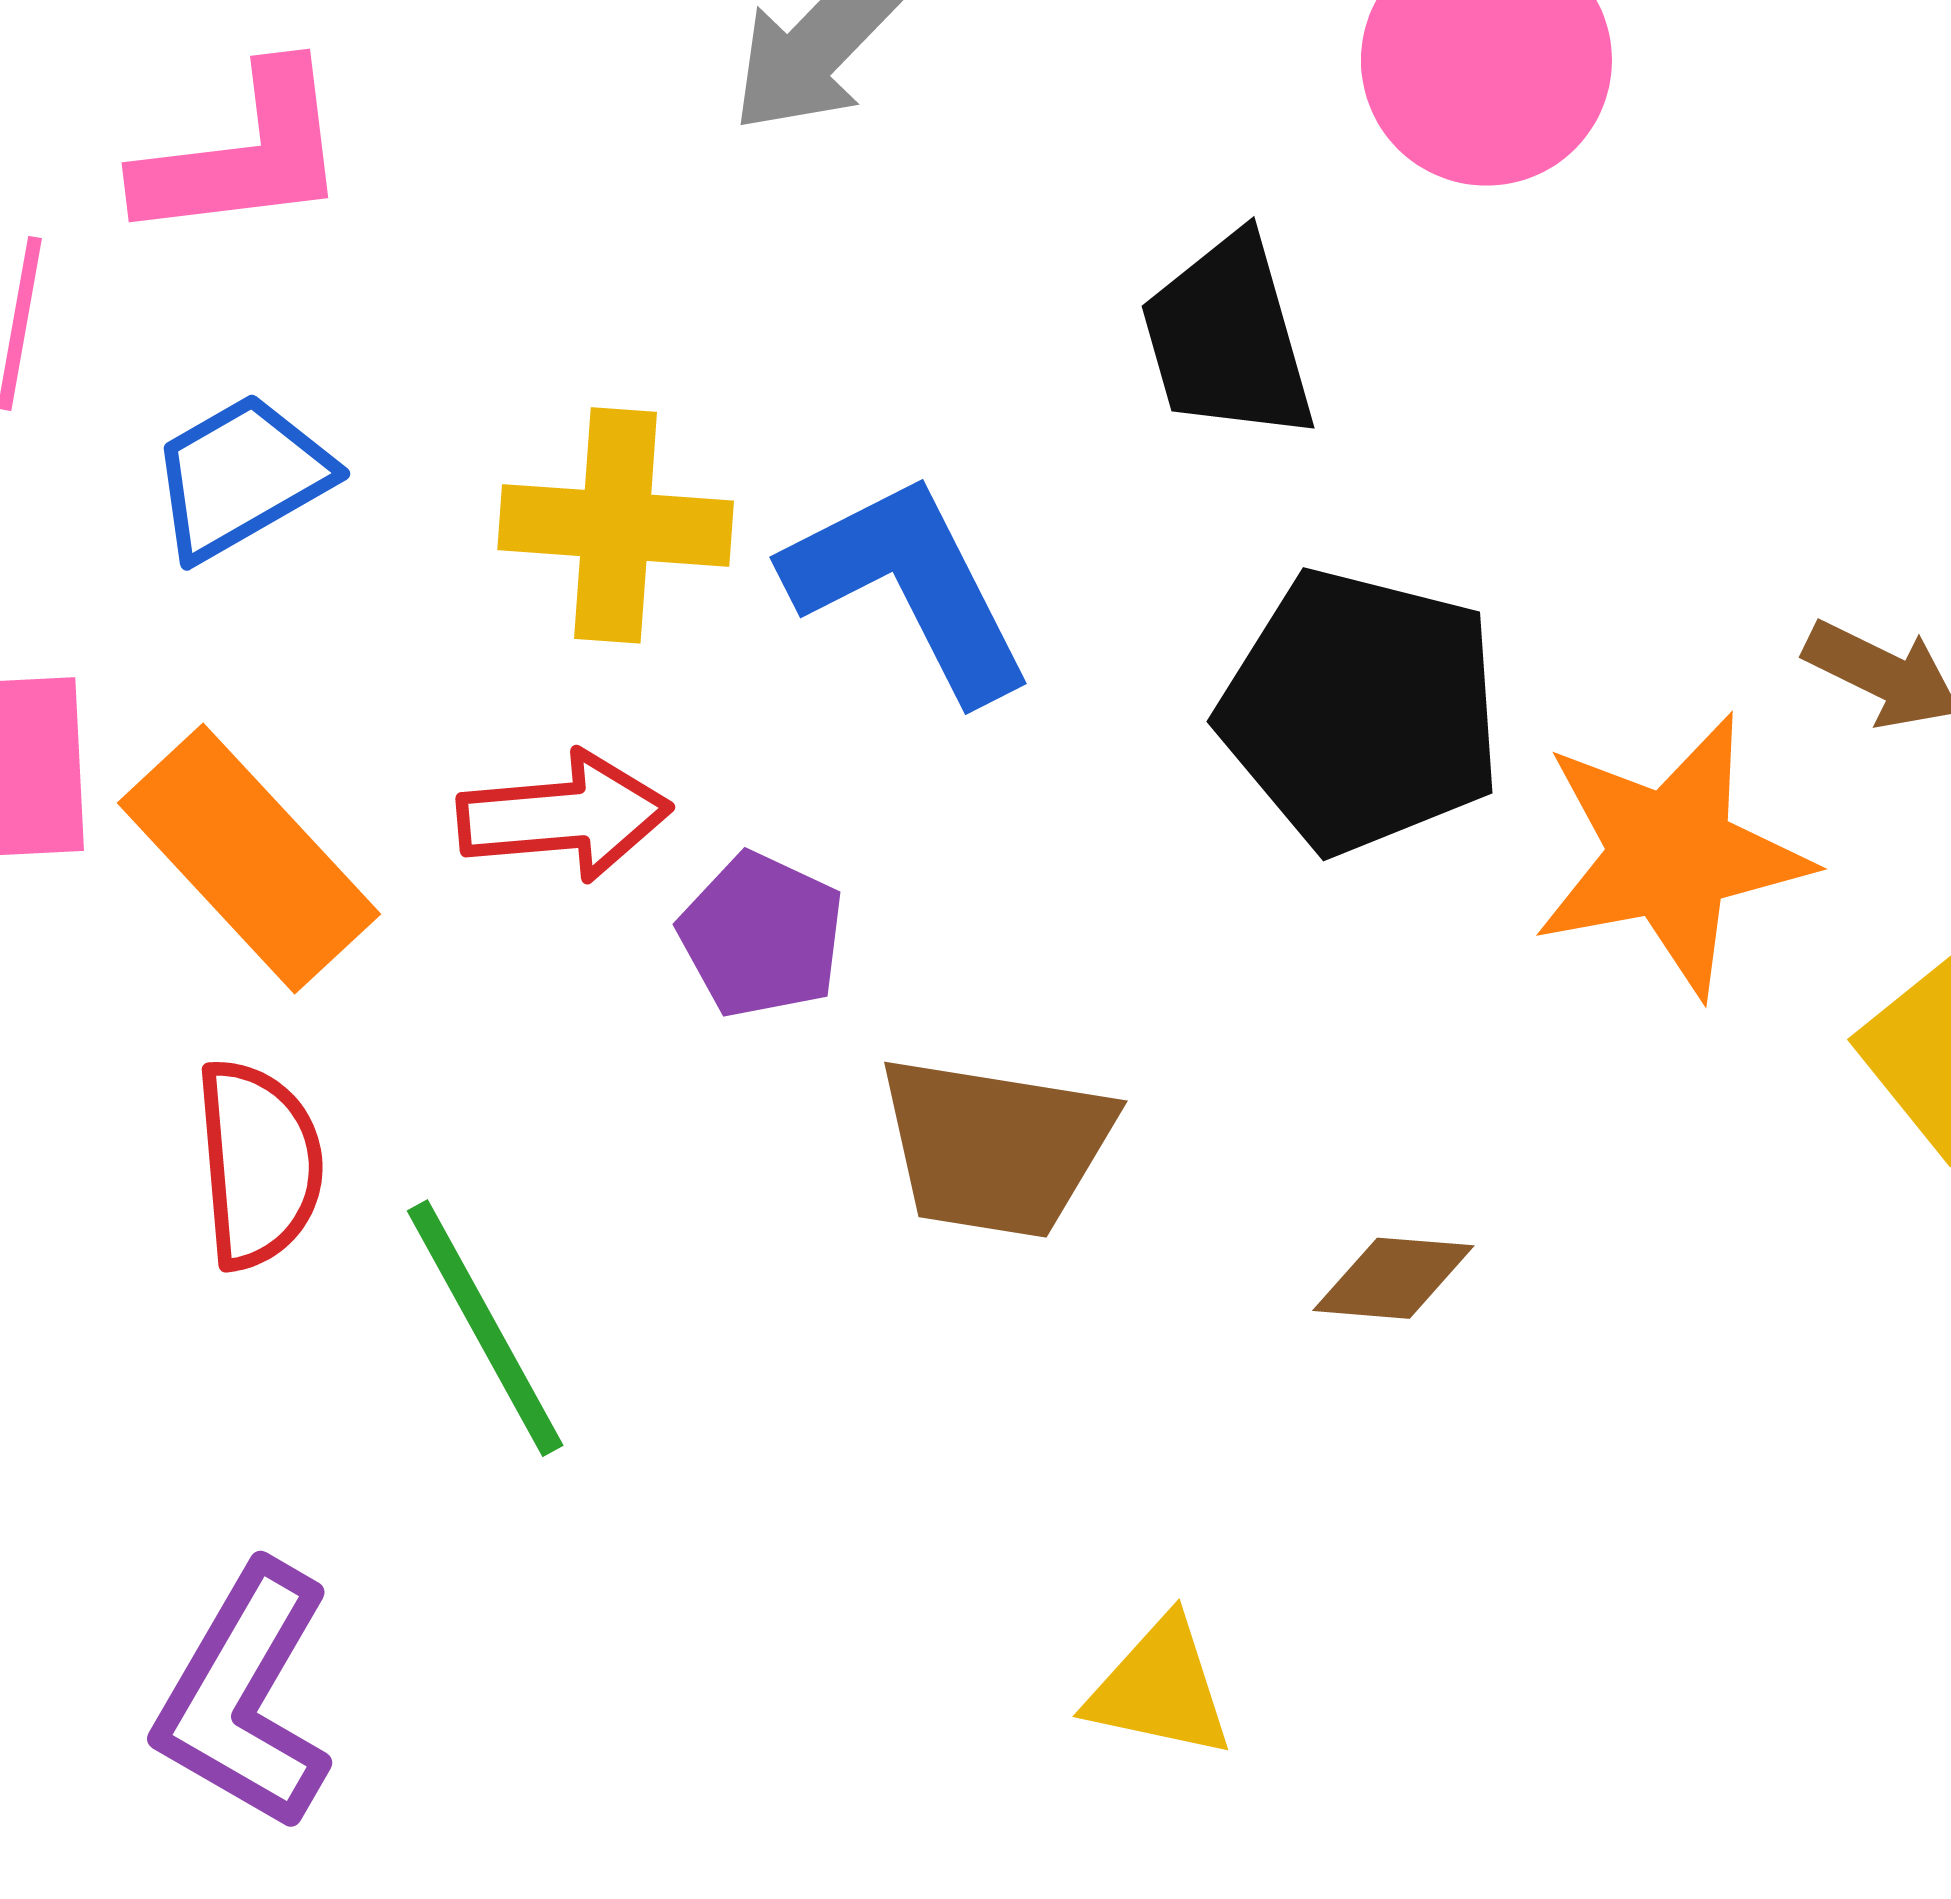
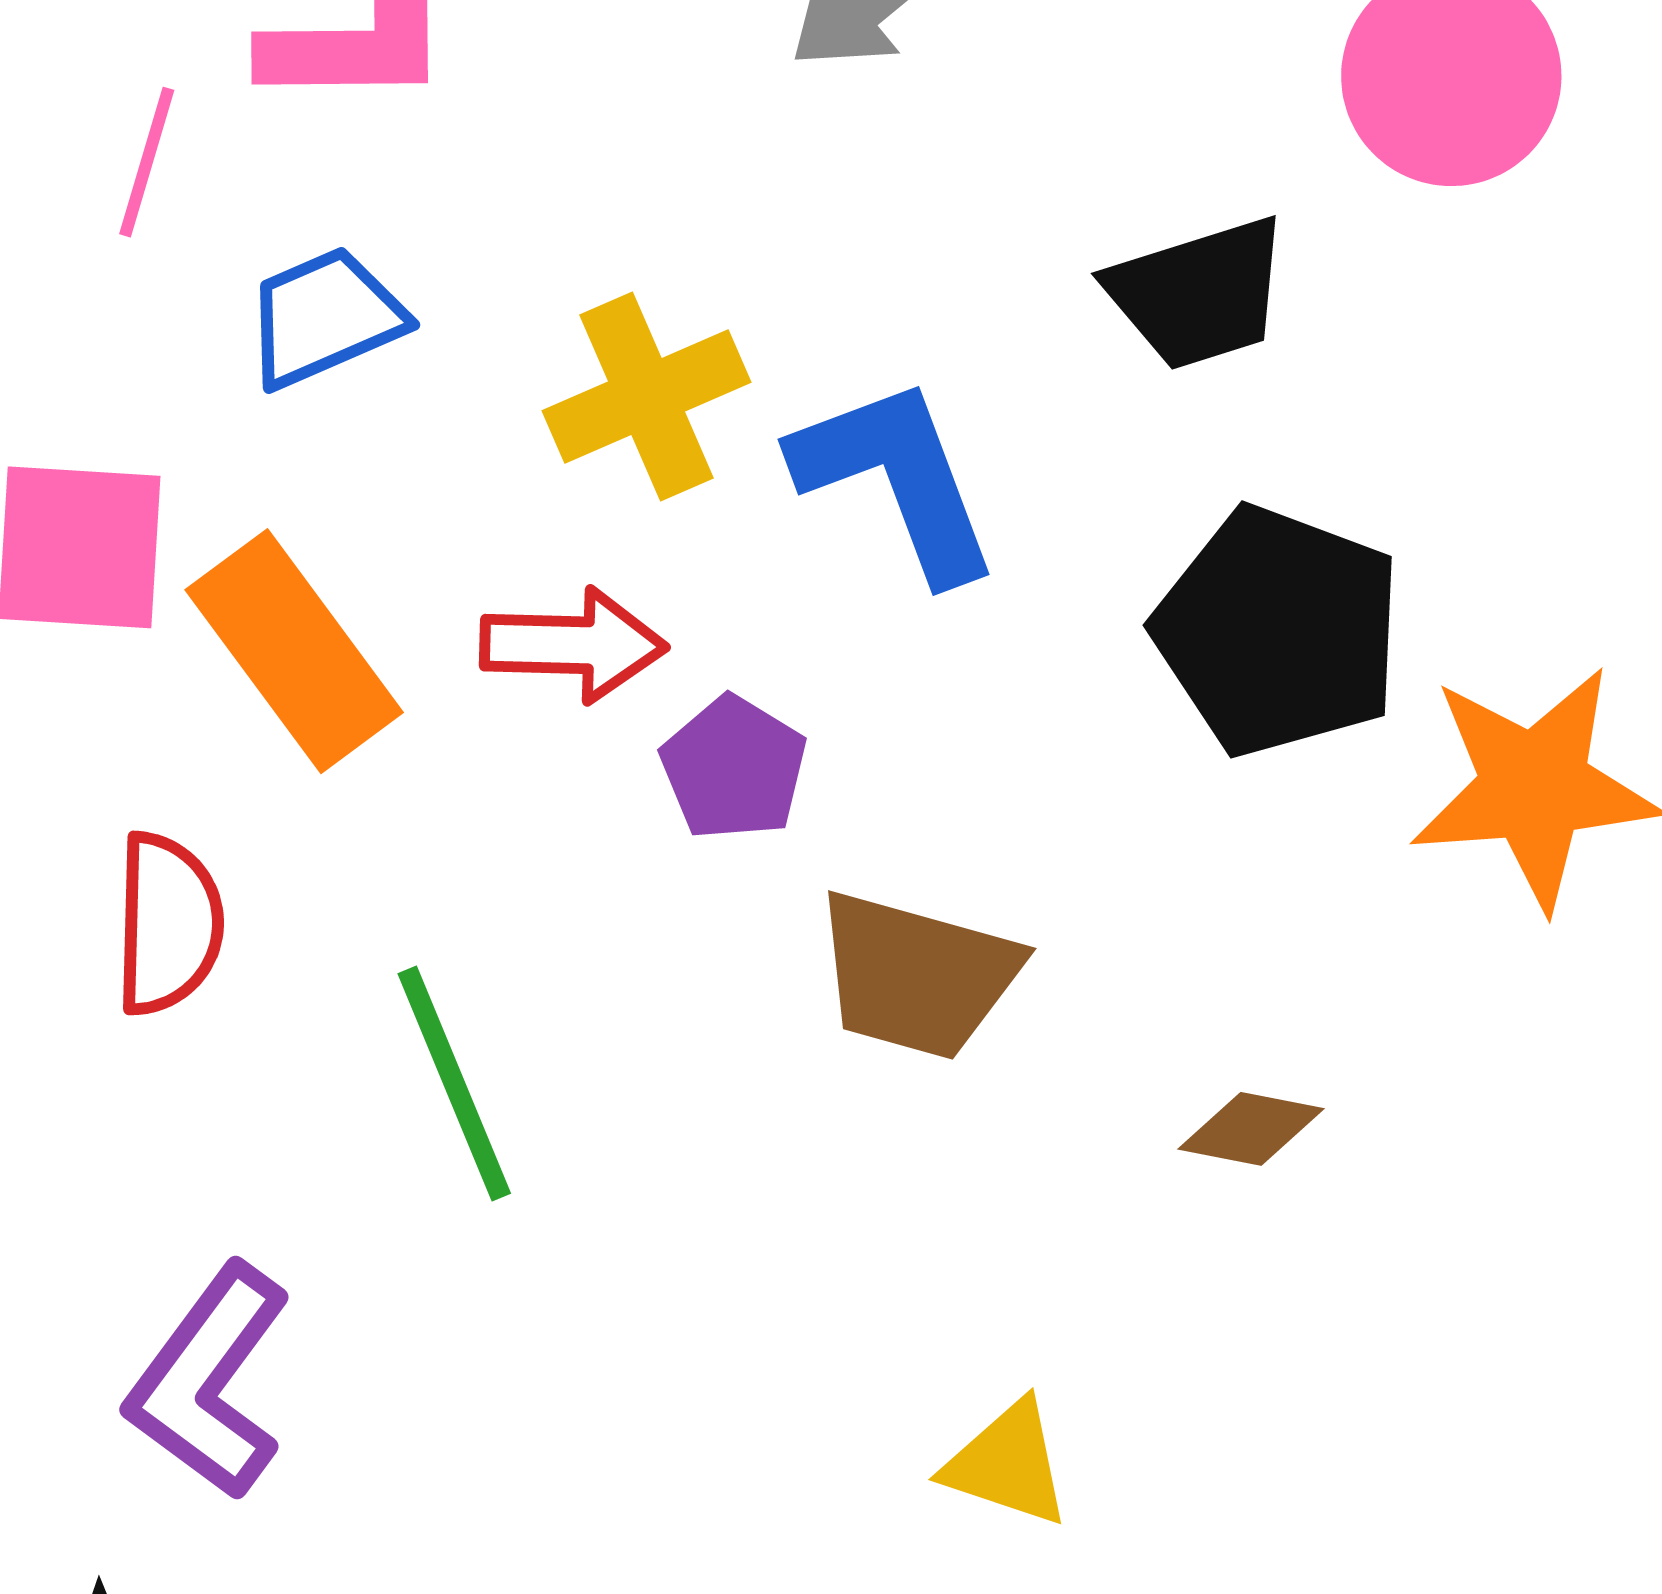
black trapezoid: (1228, 338) -> (1199, 293), turned -98
yellow cross: (616, 525) -> (646, 397), turned -34
red semicircle: (259, 1164) -> (168, 924), moved

